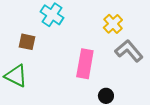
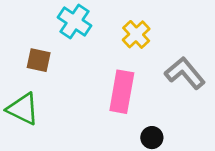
yellow cross: (113, 24) -> (136, 34), moved

